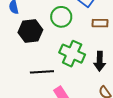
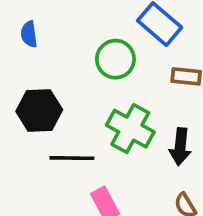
black hexagon: (30, 31) -> (39, 111), moved

